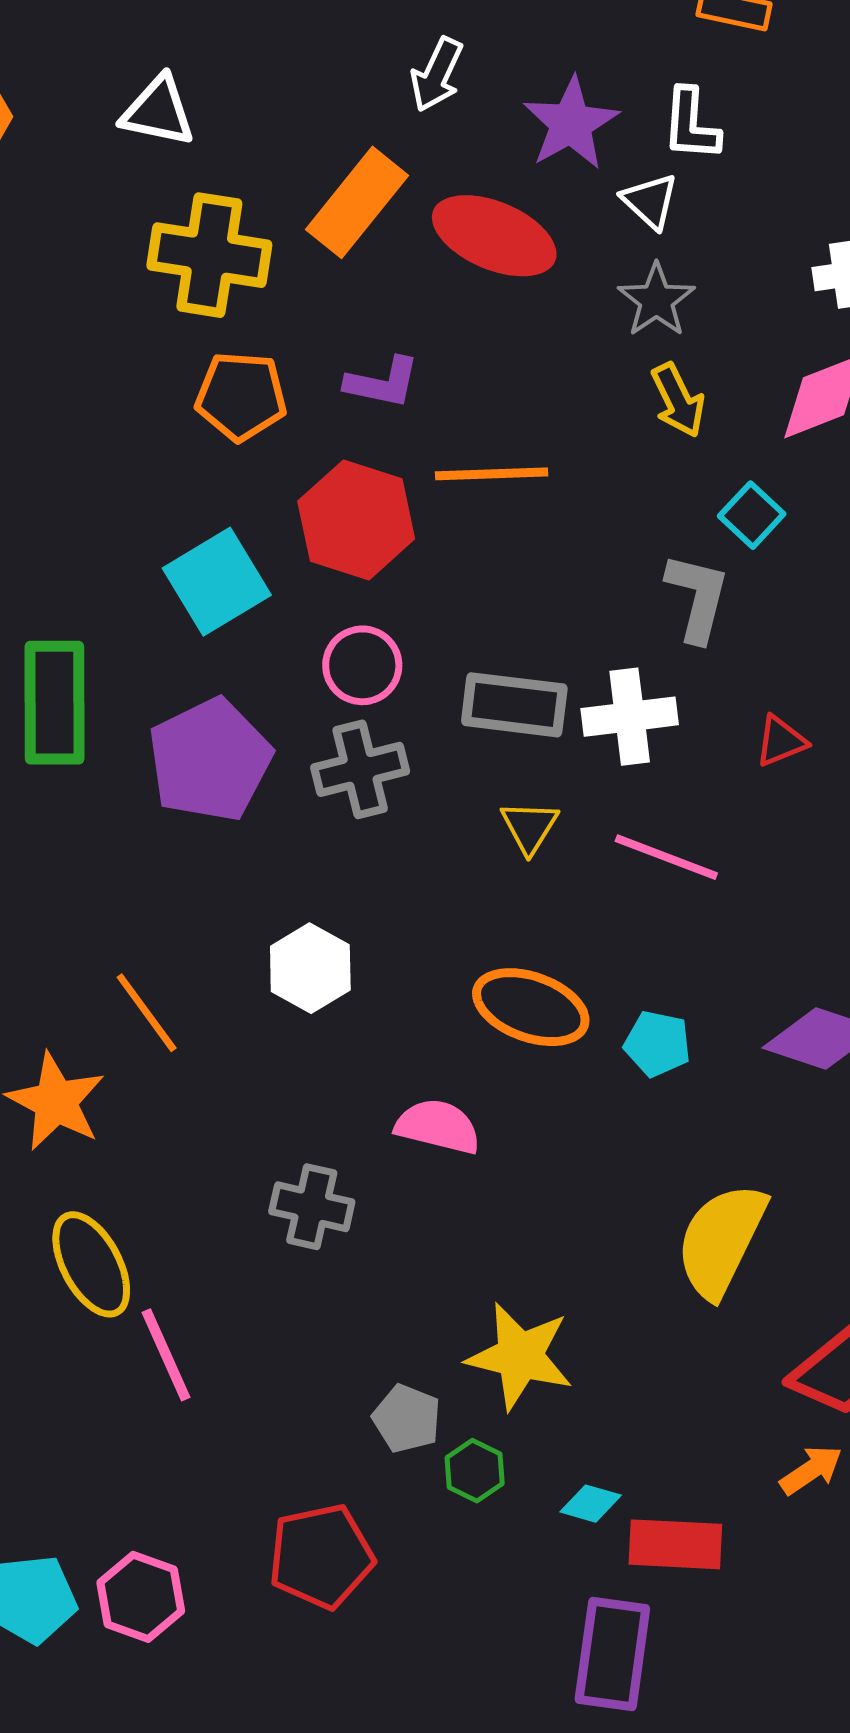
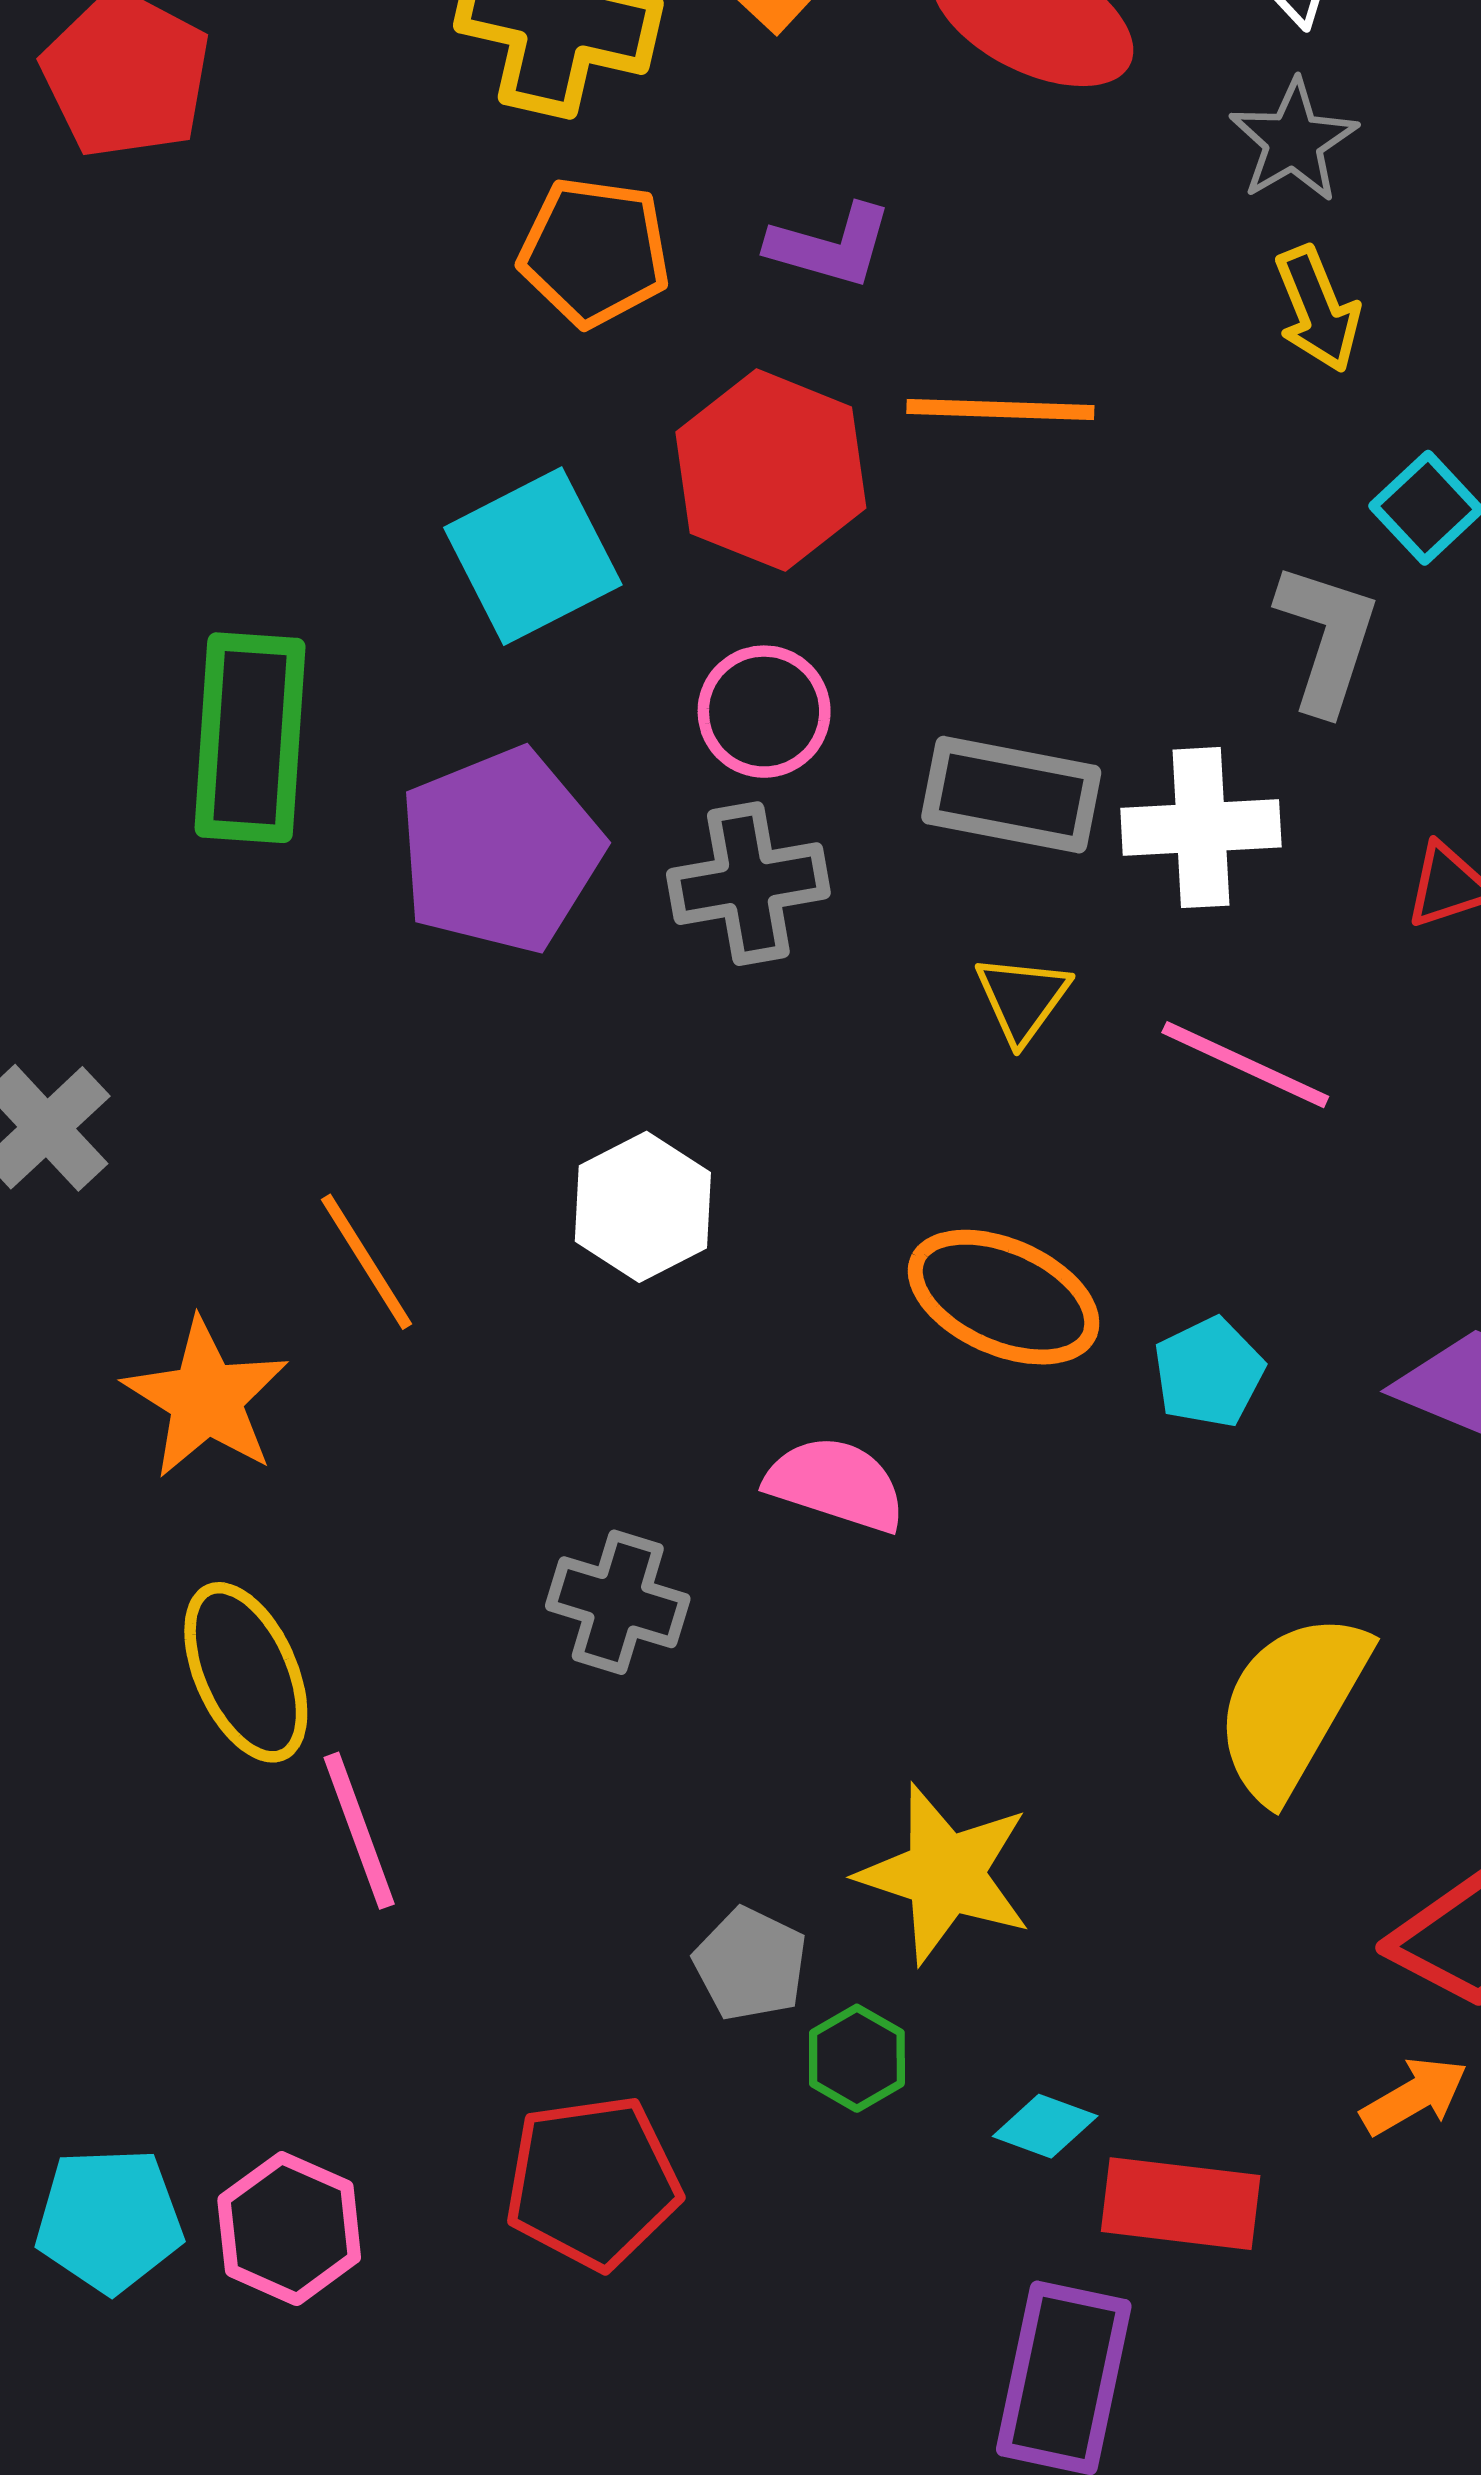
cyan pentagon: (657, 1044) -> (1209, 1372), turned 30

